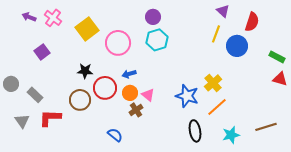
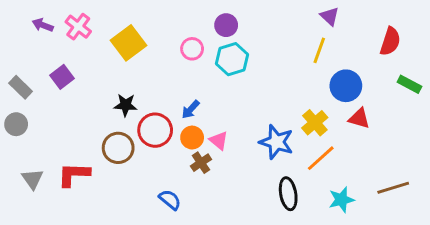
red semicircle: (252, 22) -> (390, 41), moved
pink circle: (118, 43) -> (192, 49), moved, size x0.6
blue circle: (237, 46) -> (346, 86), moved
blue arrow: (129, 74) -> (191, 109), turned -32
red triangle: (280, 79) -> (359, 118), moved
gray rectangle: (35, 95) -> (21, 87), moved

